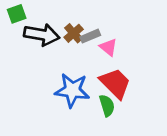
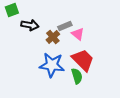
brown cross: (74, 33) -> (53, 37), moved
black arrow: (42, 35) -> (30, 25), size x0.7

